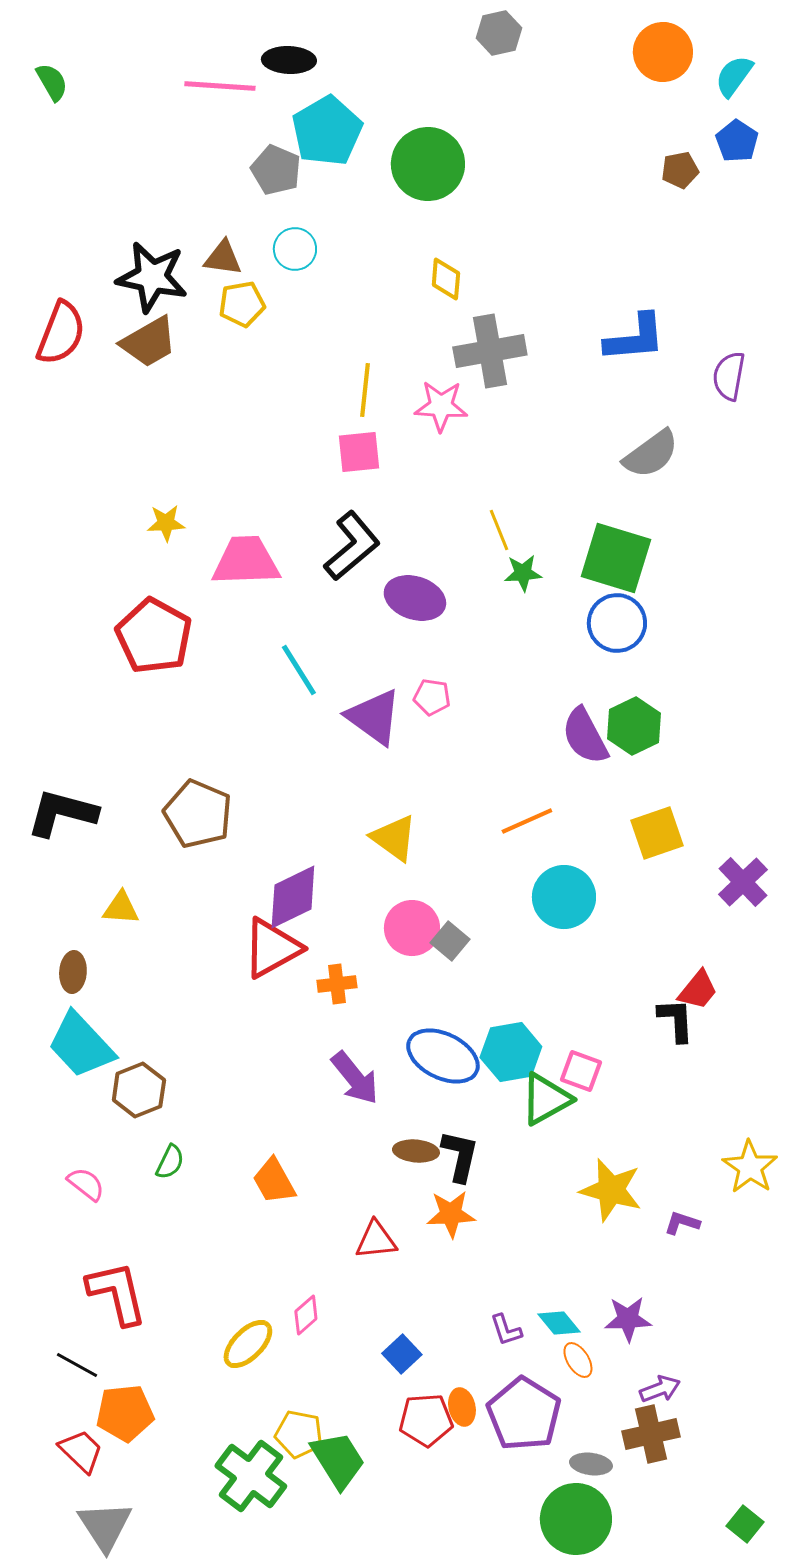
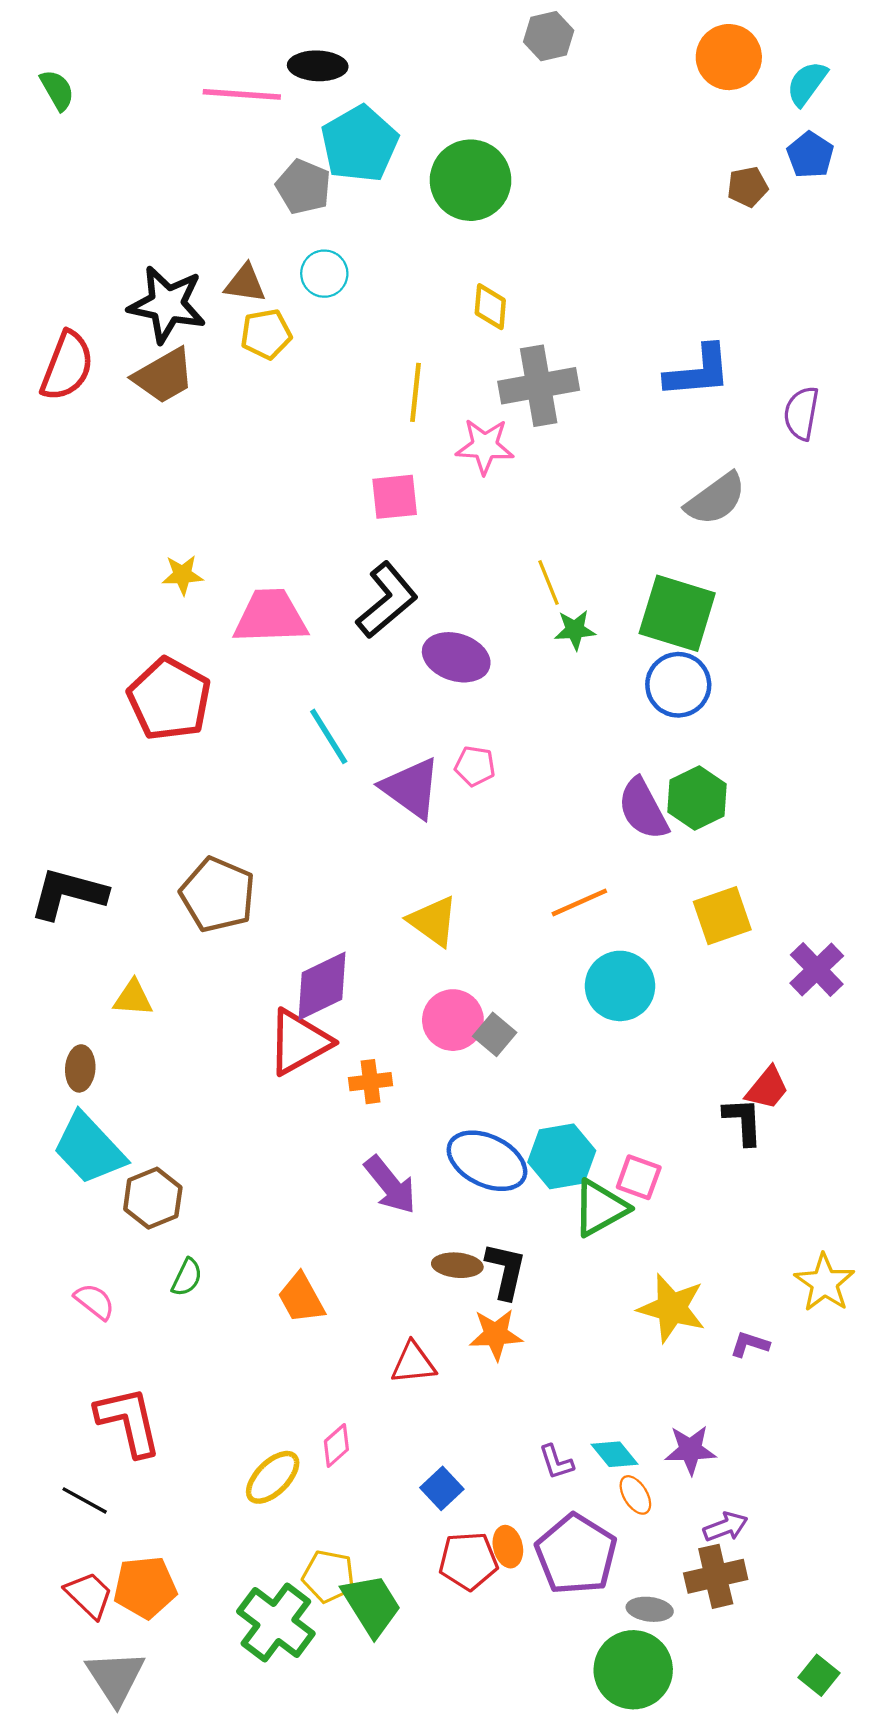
yellow line: (365, 390) -> (416, 392), moved
orange pentagon: (125, 1413) -> (145, 1587), moved

